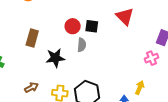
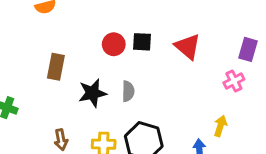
red triangle: (125, 16) -> (188, 47), moved
gray semicircle: (82, 45) -> (128, 91), moved
brown arrow: (31, 87) -> (61, 140), turned 112

